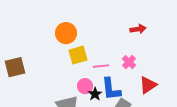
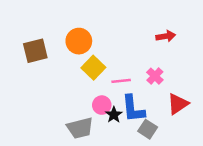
yellow square: (78, 55) -> (93, 68), turned -30
brown square: (15, 67) -> (35, 51), moved

